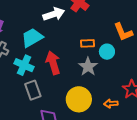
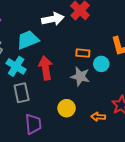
gray star: (88, 67) -> (80, 76), turned -30
yellow circle: (79, 99) -> (67, 108), size x0.7

